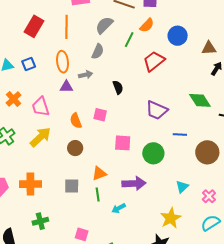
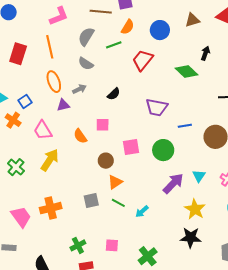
green line: (129, 40) -> (114, 45), turned 56
brown triangle: (209, 48) -> (192, 20), moved
gray semicircle: (98, 51) -> (86, 64), turned 112
blue square: (29, 64) -> (25, 101), moved
black semicircle: (118, 87) -> (114, 94), turned 80
orange cross: (14, 99) -> (13, 120), moved
green diamond: (200, 100) -> (186, 71), moved
brown circle: (75, 148) -> (106, 161), moved
purple arrow: (134, 183) -> (173, 183), moved, turned -30
green line: (98, 194) -> (118, 203), turned -40
green cross: (40, 221) -> (78, 245), moved

